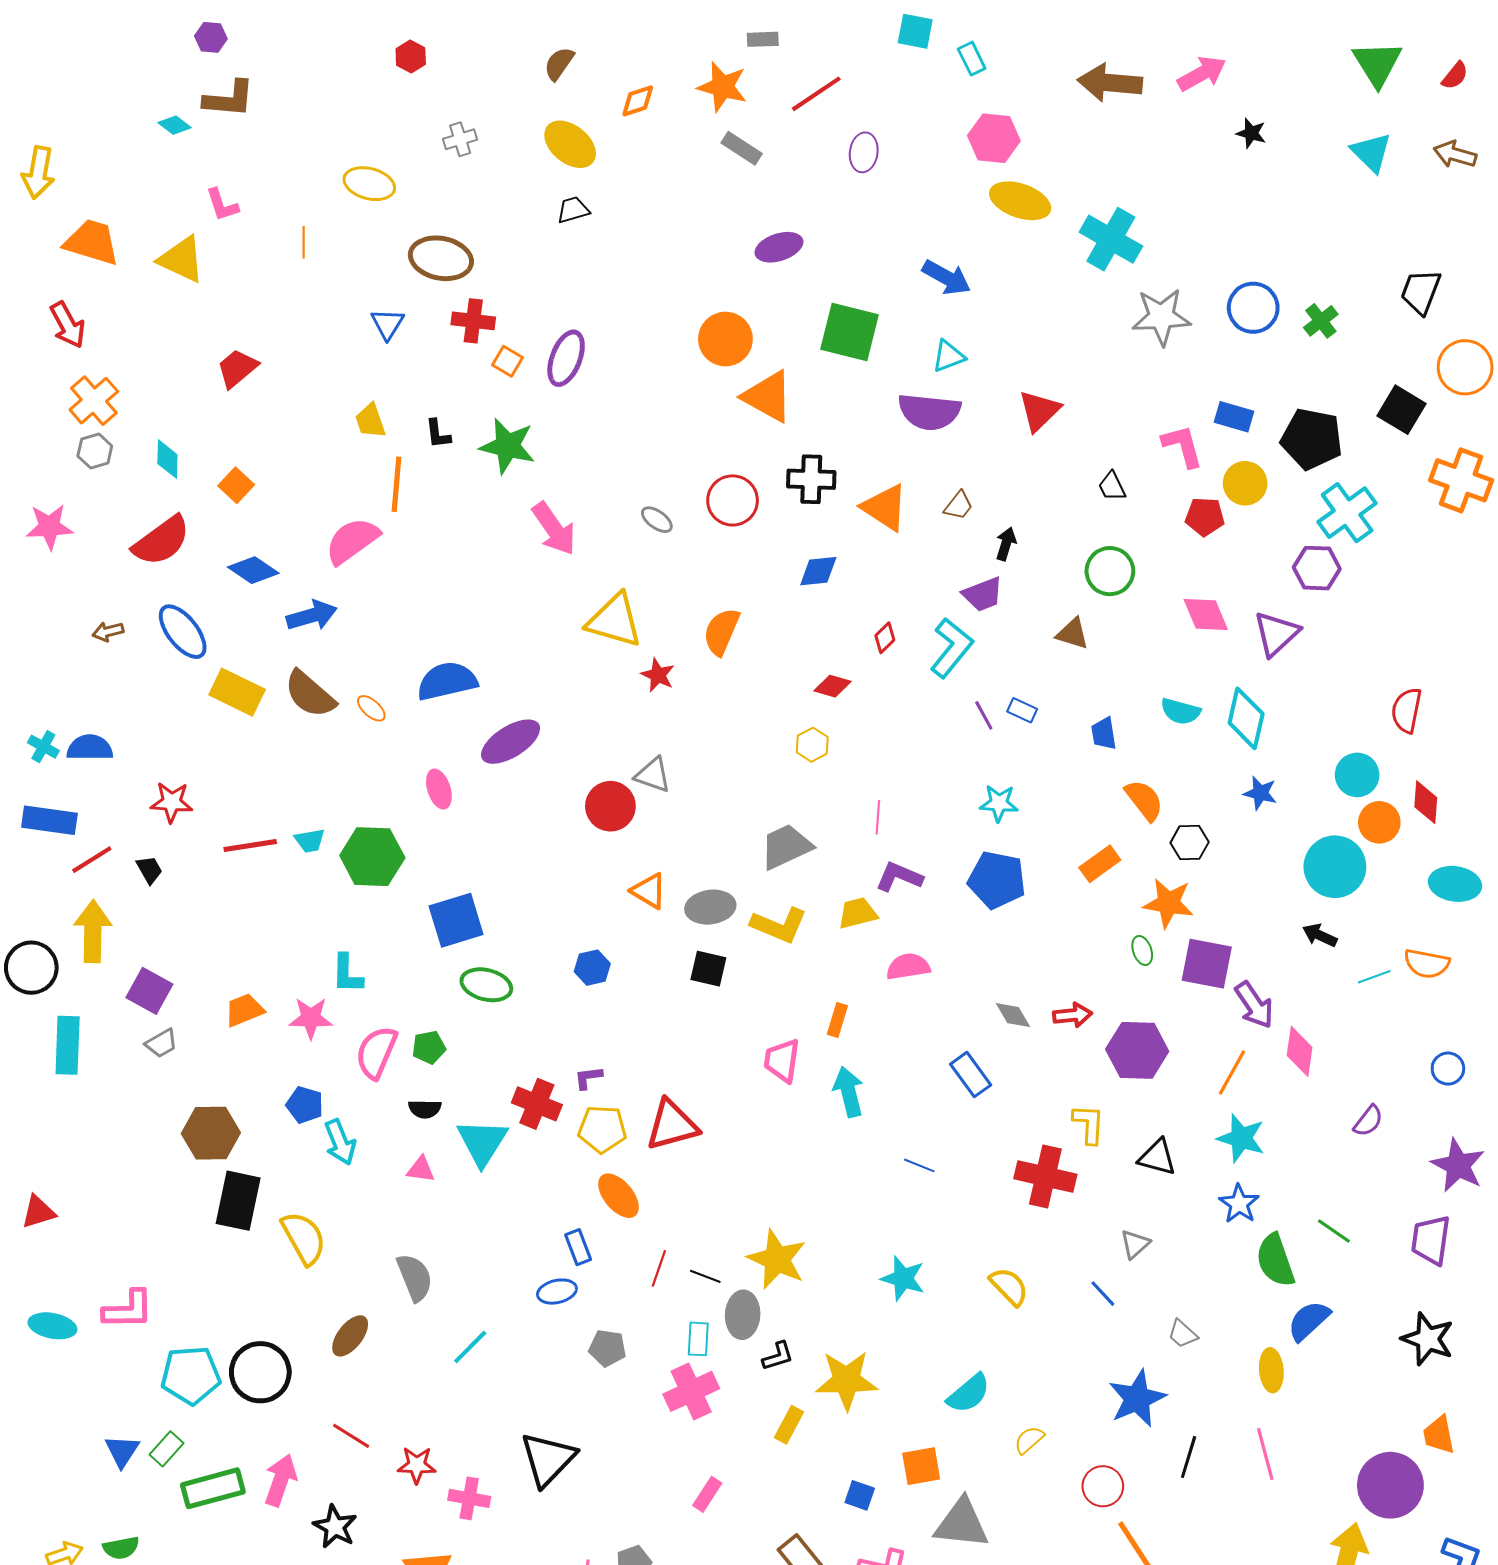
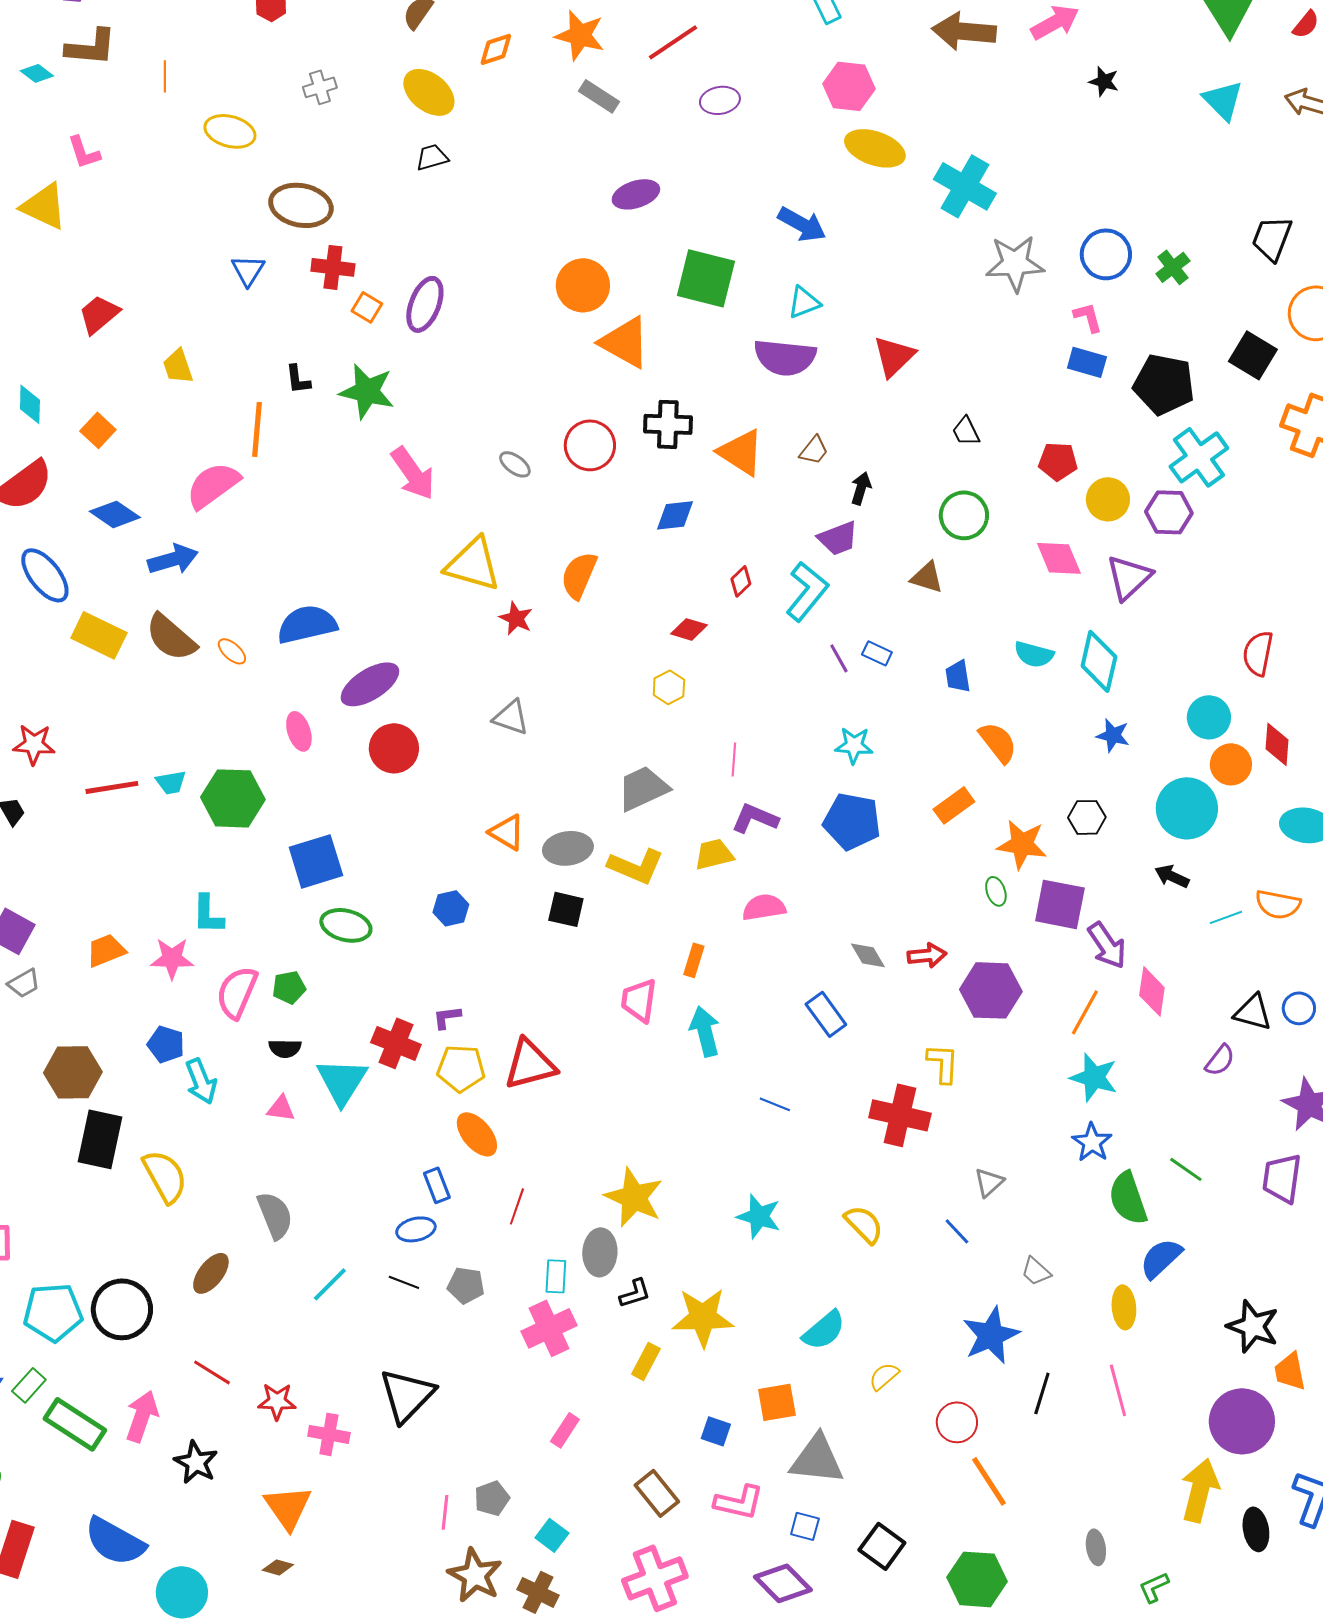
purple ellipse: (864, 152) -> (720, 100), turned 72
orange line: (304, 242) -> (165, 76), moved
yellow trapezoid: (370, 421) -> (178, 366), moved
pink L-shape: (1183, 446) -> (1088, 317), moved, size x0.7
yellow circle: (1245, 483) -> (1108, 499), moved
red circle: (610, 806) -> (394, 748), moved
black hexagon: (1190, 843) -> (1087, 817), moved
black triangle: (1157, 1157) -> (1253, 1012), moved
black line: (705, 1276) -> (404, 1282), moved
black star: (1428, 1339) -> (1253, 1326), moved
green rectangle: (213, 1488) -> (75, 1424), turned 48

